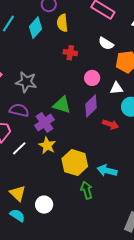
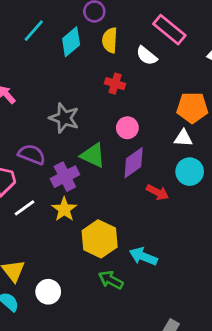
white semicircle: (106, 44) -> (147, 56), moved
pink circle: (92, 78) -> (127, 128), moved
gray star: (26, 82) -> (64, 118), moved
white triangle: (116, 88) -> (183, 138), moved
green arrow: (87, 190) -> (111, 280), turned -54

